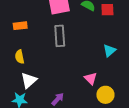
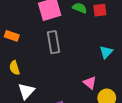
orange rectangle: (20, 26) -> (12, 36), turned 32

